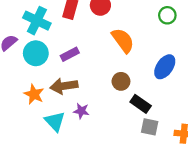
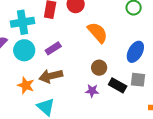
cyan cross: (37, 21) -> (23, 22), turned -30
purple star: (81, 111) -> (92, 91), moved
gray square: (150, 127) -> (138, 80), moved

